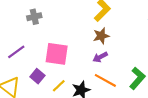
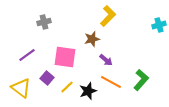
brown star: (101, 36) -> (92, 39), moved
purple arrow: (100, 57) -> (106, 60), turned -112

